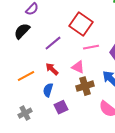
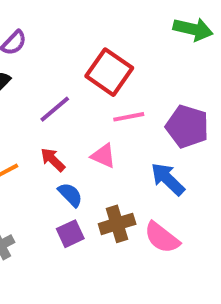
brown cross: (85, 86) -> (117, 224), moved
blue semicircle: (48, 90) -> (70, 195), moved, turned 120

